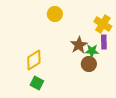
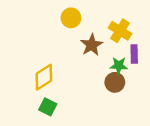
yellow cross: (103, 24) -> (120, 31), moved
brown star: (79, 45) -> (92, 45), moved

